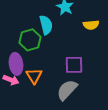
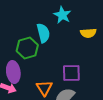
orange triangle: (34, 76) -> (44, 88), moved

